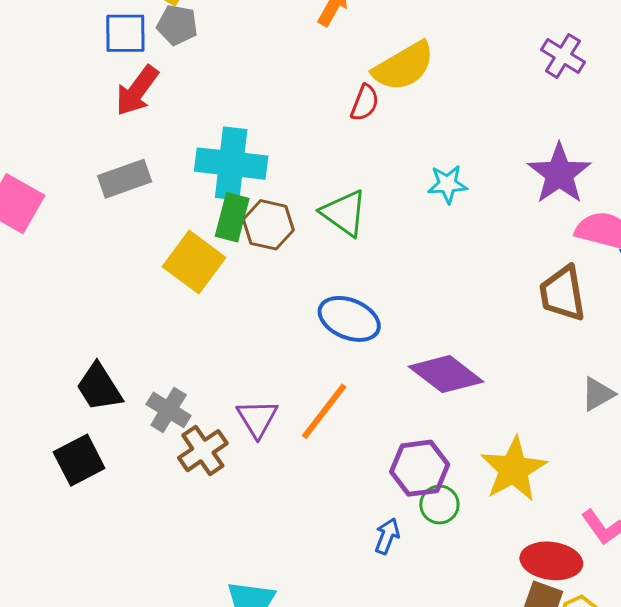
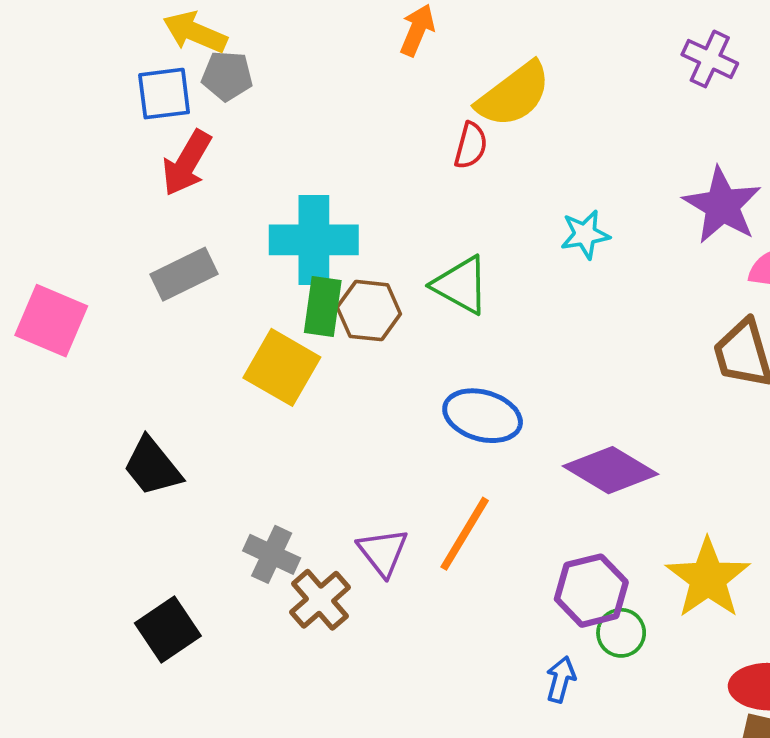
black trapezoid: (99, 387) -> (152, 467), moved

